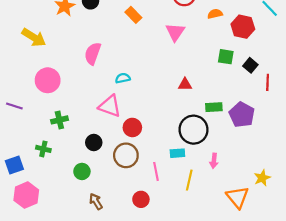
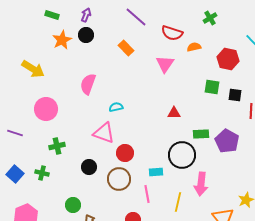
orange semicircle: (215, 14) -> (194, 47), moved
black square: (250, 65) -> (235, 95), turned -32
cyan rectangle: (177, 153) -> (156, 172), moved
pink arrow: (214, 161) -> (201, 184), size x1.6
blue square: (14, 165) -> (15, 174), moved, turned -30
green circle: (82, 171) -> (73, 205), moved

